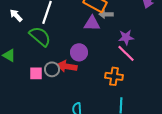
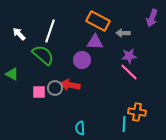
gray arrow: (106, 14) -> (123, 33), moved
purple circle: (79, 52) -> (82, 60), moved
orange cross: (114, 76) -> (137, 112), moved

